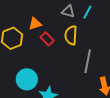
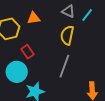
red rectangle: (47, 39) -> (28, 52), moved
gray line: (88, 61) -> (64, 66), moved

